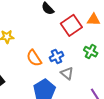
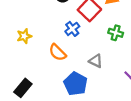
blue cross: (57, 56) -> (72, 29), moved

